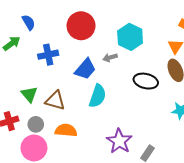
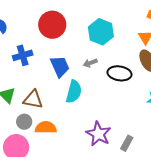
gray arrow: (110, 58) -> (90, 63), moved
blue trapezoid: (85, 69) -> (60, 66), turned -60
gray circle: (36, 124) -> (24, 122), moved

